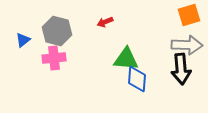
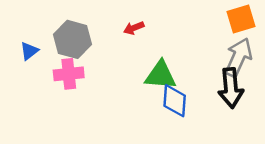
gray arrow: (187, 45) -> (238, 57), turned -68

